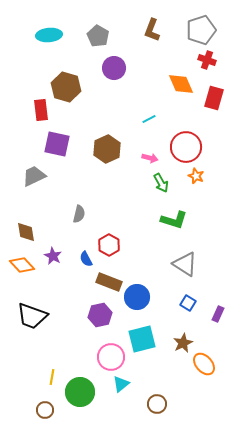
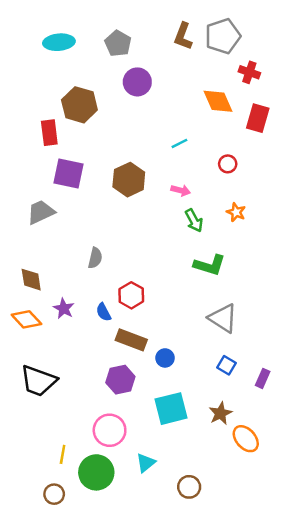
gray pentagon: (201, 30) -> (223, 36), moved
red circle: (186, 147) -> (228, 164), moved, size x0.5
blue circle: (137, 297) -> (165, 358), size x0.6
pink circle: (111, 357) -> (110, 430), moved

